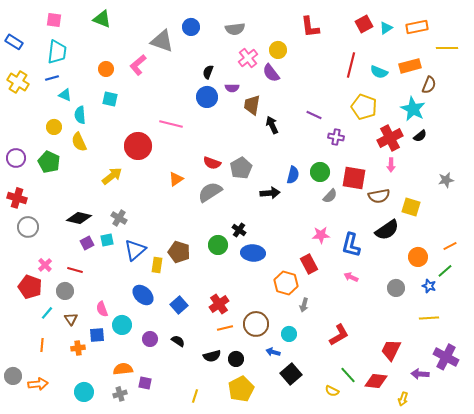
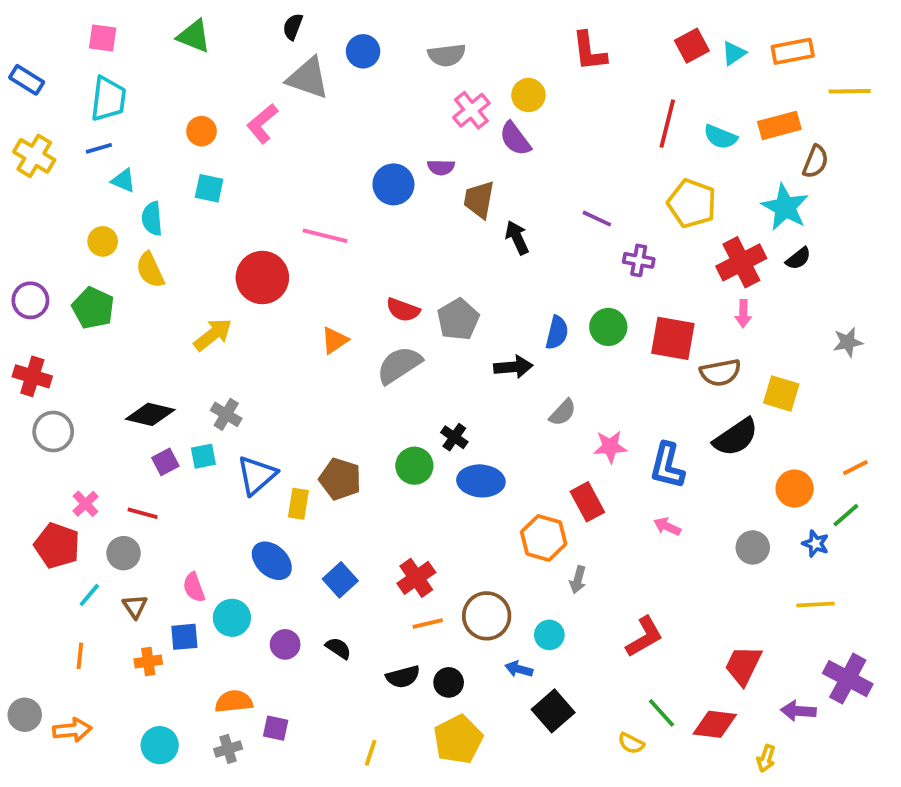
black semicircle: (208, 72) -> (293, 27), moved
gray semicircle: (330, 196) -> (563, 412), moved

